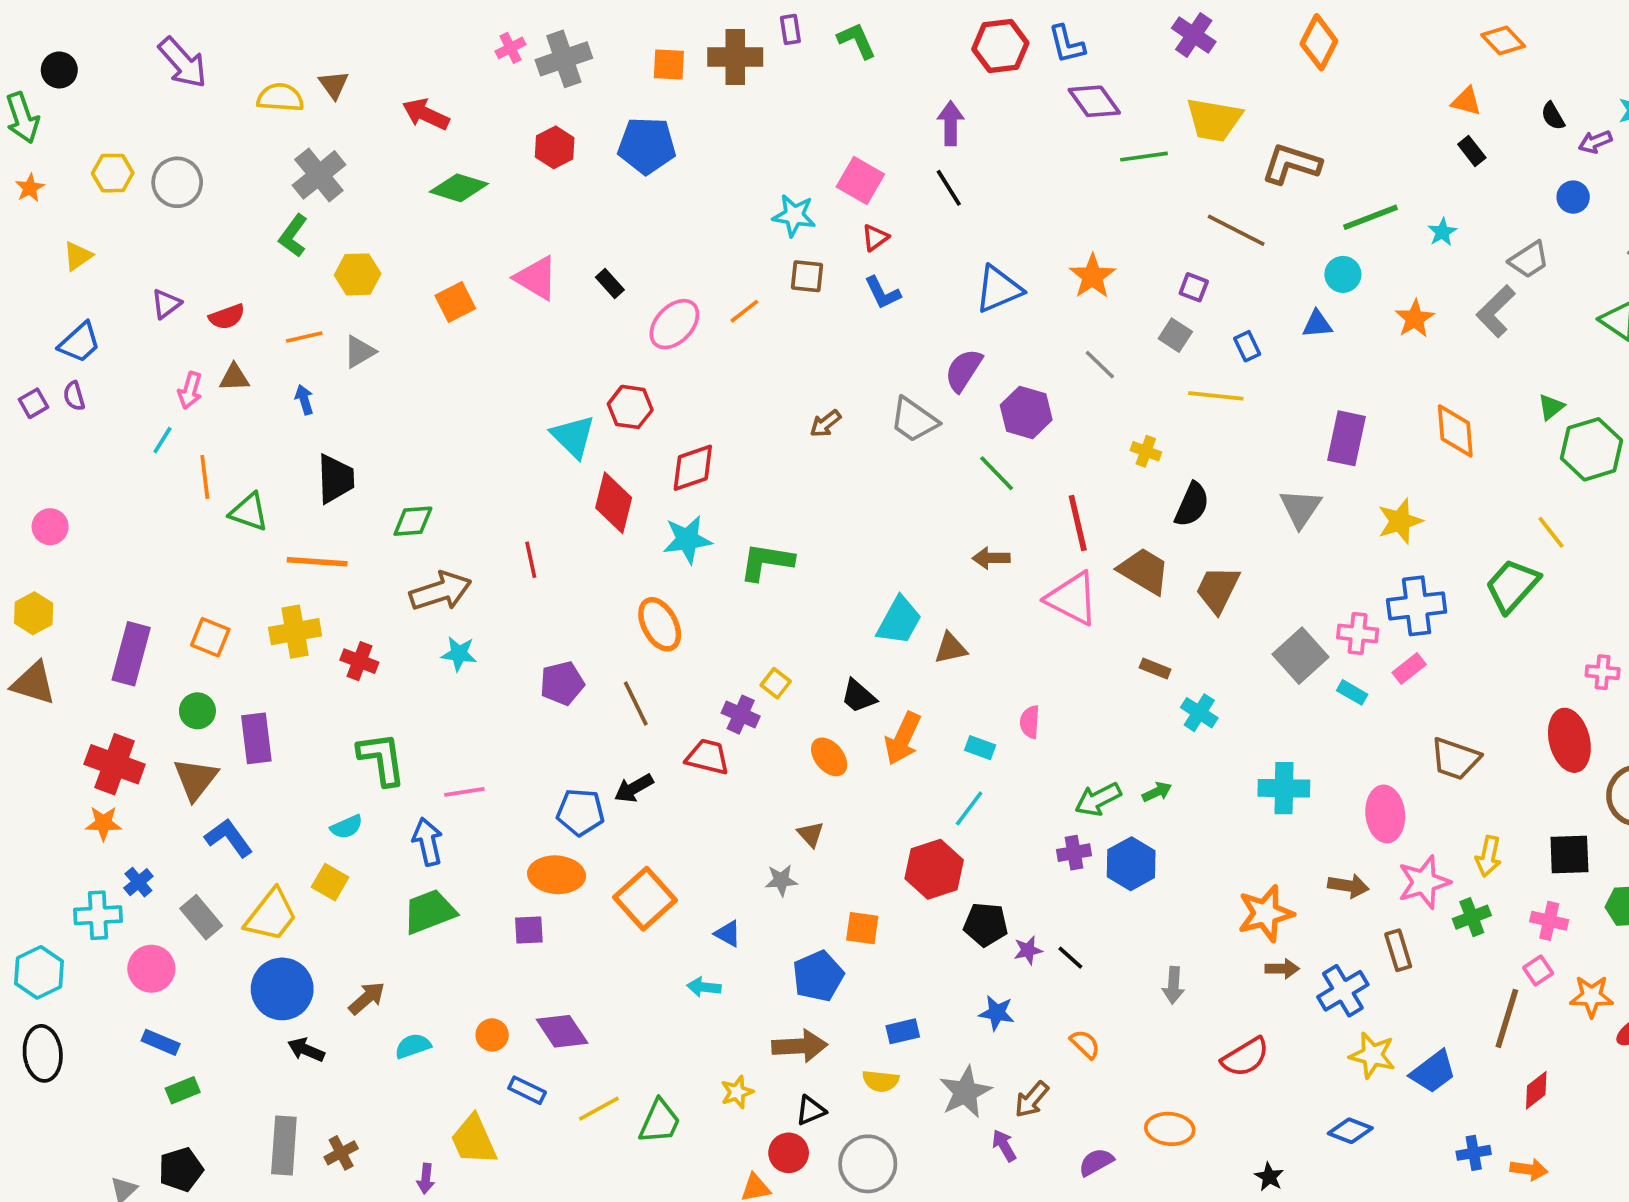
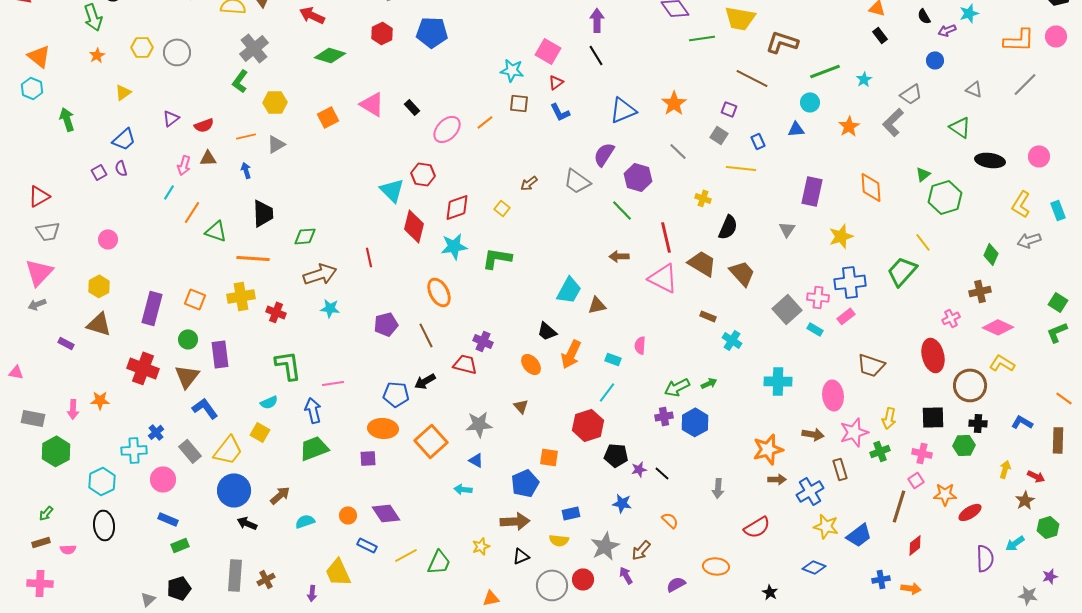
orange line: (205, 477) -> (192, 212), turned 40
gray triangle: (1301, 508) -> (787, 229), size x0.7
brown trapezoid: (1218, 589) -> (742, 273), turned 112
pink cross: (1603, 672) -> (951, 318), turned -30
yellow square: (776, 683) -> (502, 208), moved
orange star: (103, 823) -> (100, 400), moved
gray star: (781, 880) -> (479, 424), moved, size x1.5
red circle: (789, 1153) -> (583, 579), moved

